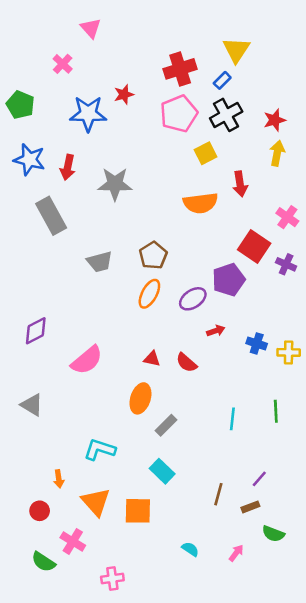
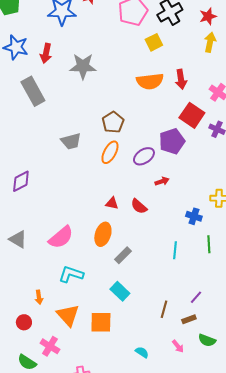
red arrow: (240, 184) -> (181, 79), moved
gray trapezoid: (100, 262) -> (71, 141), moved
blue cross: (257, 344) -> (194, 216), moved
pink semicircle: (87, 360) -> (61, 237), moved
pink arrow: (236, 553) -> (178, 346), moved, turned 104

